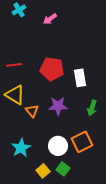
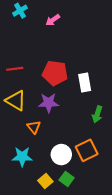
purple star: (58, 106) -> (49, 103), moved
orange triangle: (32, 111) -> (34, 127), moved
cyan star: (21, 148) -> (22, 157), turned 30

